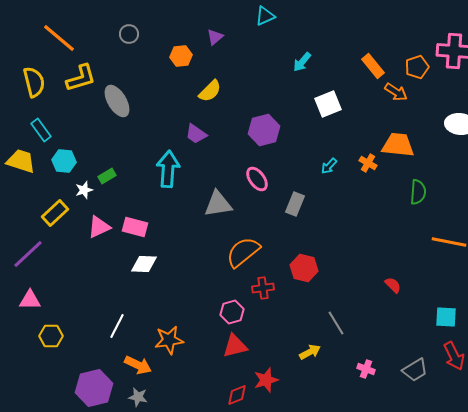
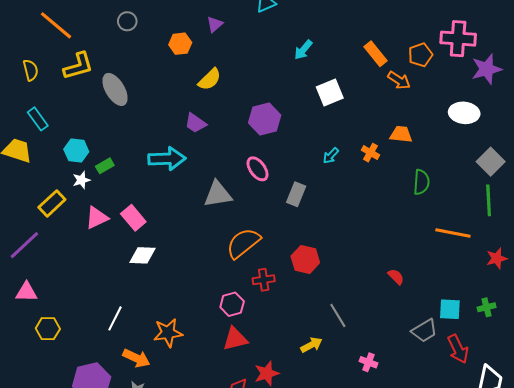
yellow semicircle: (34, 82) -> (31, 70), size x0.7
orange trapezoid: (398, 145) -> (401, 134), size x0.7
cyan hexagon: (64, 161) -> (76, 151), moved
cyan arrow: (168, 169) -> (167, 159), turned 84
pink rectangle: (135, 227) -> (133, 218), turned 35
gray trapezoid: (415, 370) -> (424, 331), moved

